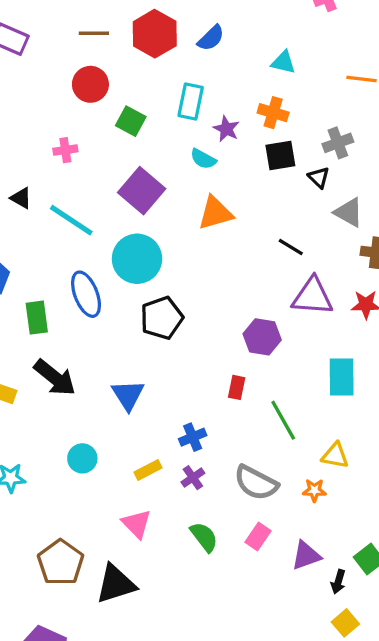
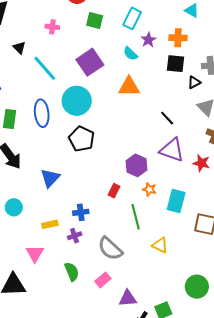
orange cross: (273, 113) -> (178, 38), turned -30
green square: (131, 121) -> (95, 20), turned -30
black triangle: (319, 177) -> (194, 82), turned 32
black pentagon: (162, 318) -> (82, 139), turned 30
orange star: (314, 490) -> (149, 189), moved

